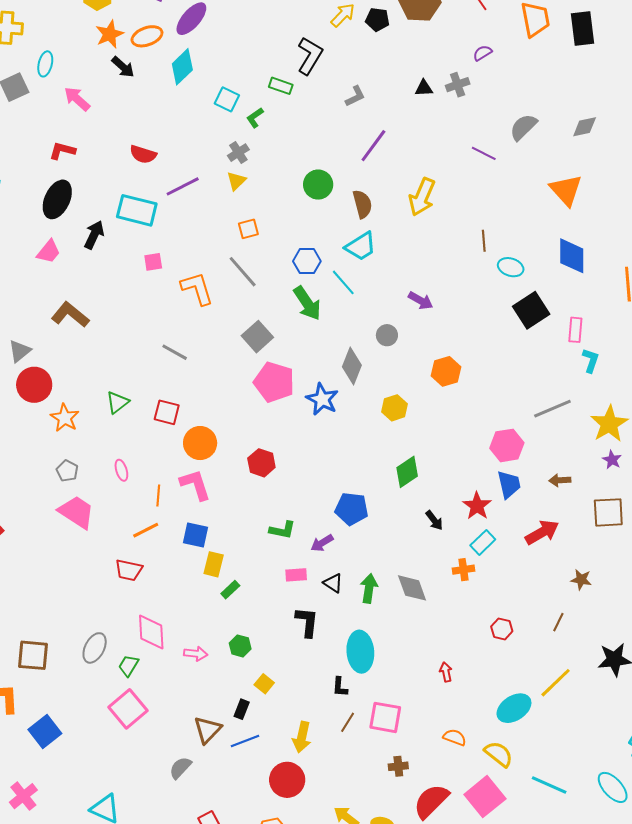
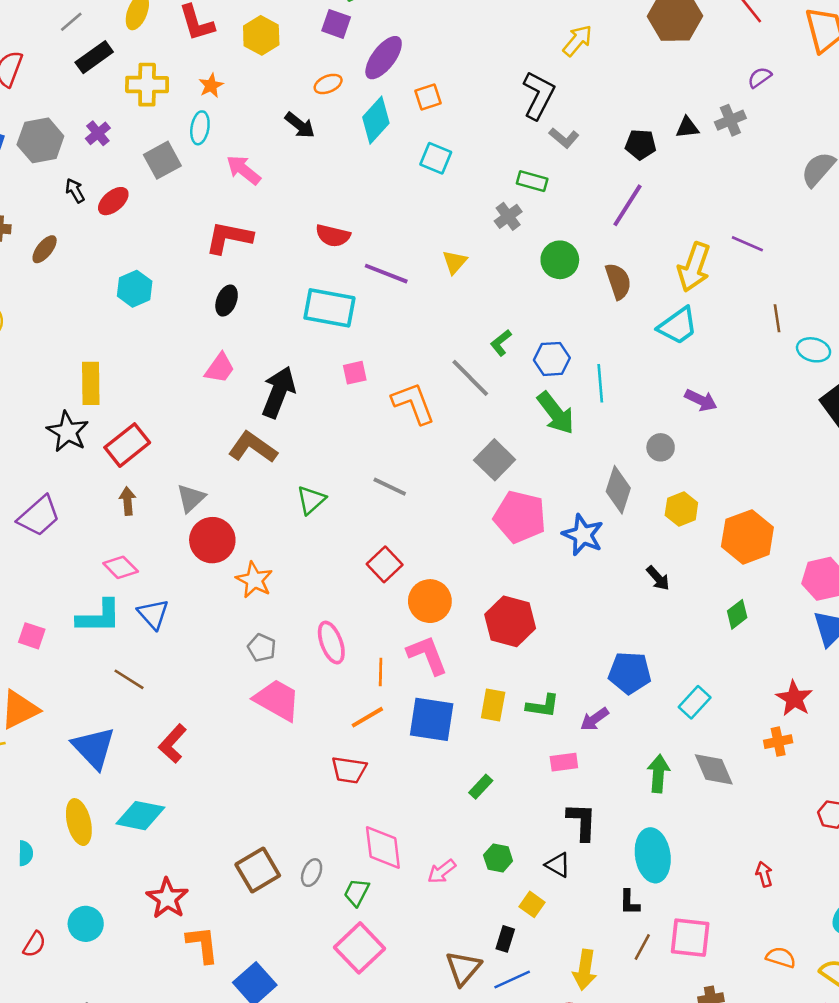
black pentagon: (377, 20) -> (641, 144), moved
orange star: (110, 34) -> (211, 86), moved, size x0.7
orange ellipse: (147, 36) -> (328, 84), size x0.7
green rectangle: (281, 86) -> (532, 181), moved
gray L-shape: (355, 96) -> (564, 138), moved, turned 70
green L-shape: (255, 118) -> (501, 343), moved
red L-shape: (62, 151) -> (229, 238), size x1.4
gray cross: (238, 153) -> (508, 216), moved
purple line: (484, 153) -> (747, 244), moved
purple line: (183, 186) -> (386, 274), turned 52
black ellipse: (57, 199) -> (227, 301), size x0.6
orange square: (248, 229) -> (428, 97), moved
black arrow: (94, 235) -> (279, 392), moved, size x1.4
cyan trapezoid: (361, 246) -> (678, 326), moved
cyan line: (343, 282) -> (600, 383), turned 40
orange hexagon: (446, 371) -> (747, 537), moved, size x1.4
green triangle: (117, 402) -> (311, 500), moved
yellow hexagon: (394, 408) -> (681, 509), moved
red square: (167, 412) -> (385, 564), turned 36
red hexagon: (261, 463) -> (510, 621), size x1.4
pink ellipse: (121, 470) -> (331, 643), size x1.5
green diamond: (407, 472) -> (737, 614), moved, size x0.7
red star: (477, 506) -> (794, 698), moved
black arrow: (434, 520) -> (658, 578), moved
blue square: (195, 535) -> (432, 719), size x1.4
cyan rectangle: (483, 542) -> (695, 702), moved
yellow rectangle: (214, 564) -> (493, 705), moved
black triangle: (333, 583) -> (558, 865), moved
gray ellipse: (95, 648) -> (312, 873), size x0.7
pink arrow: (196, 654) -> (442, 871), turned 140
brown square: (33, 655) -> (258, 870), moved, turned -32

